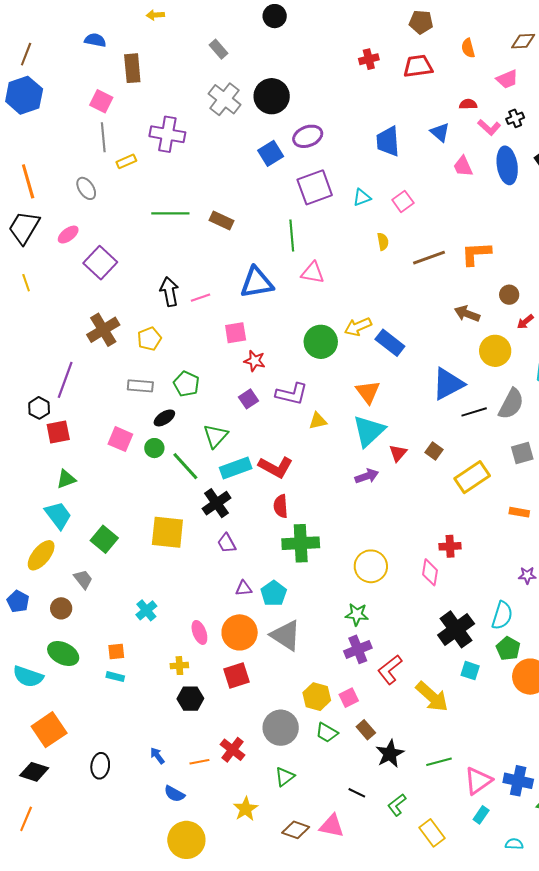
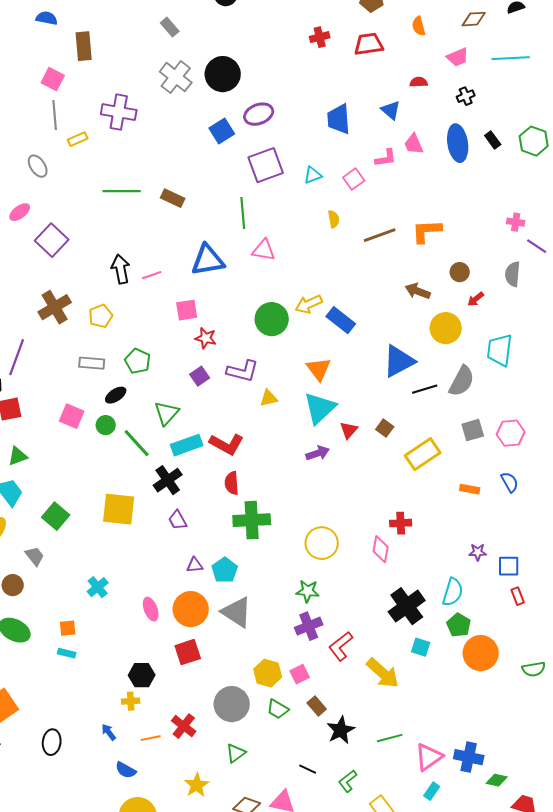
pink L-shape: (489, 127) -> (386, 158), moved, turned -50
yellow cross: (179, 666) -> (131, 701), moved

